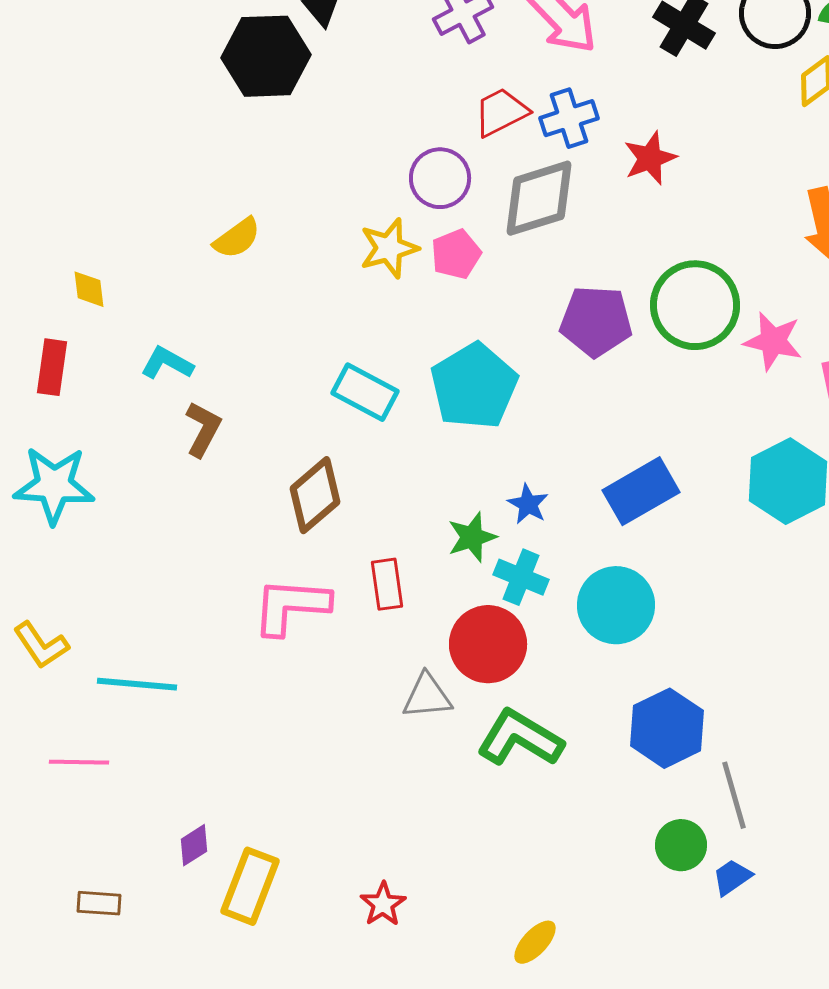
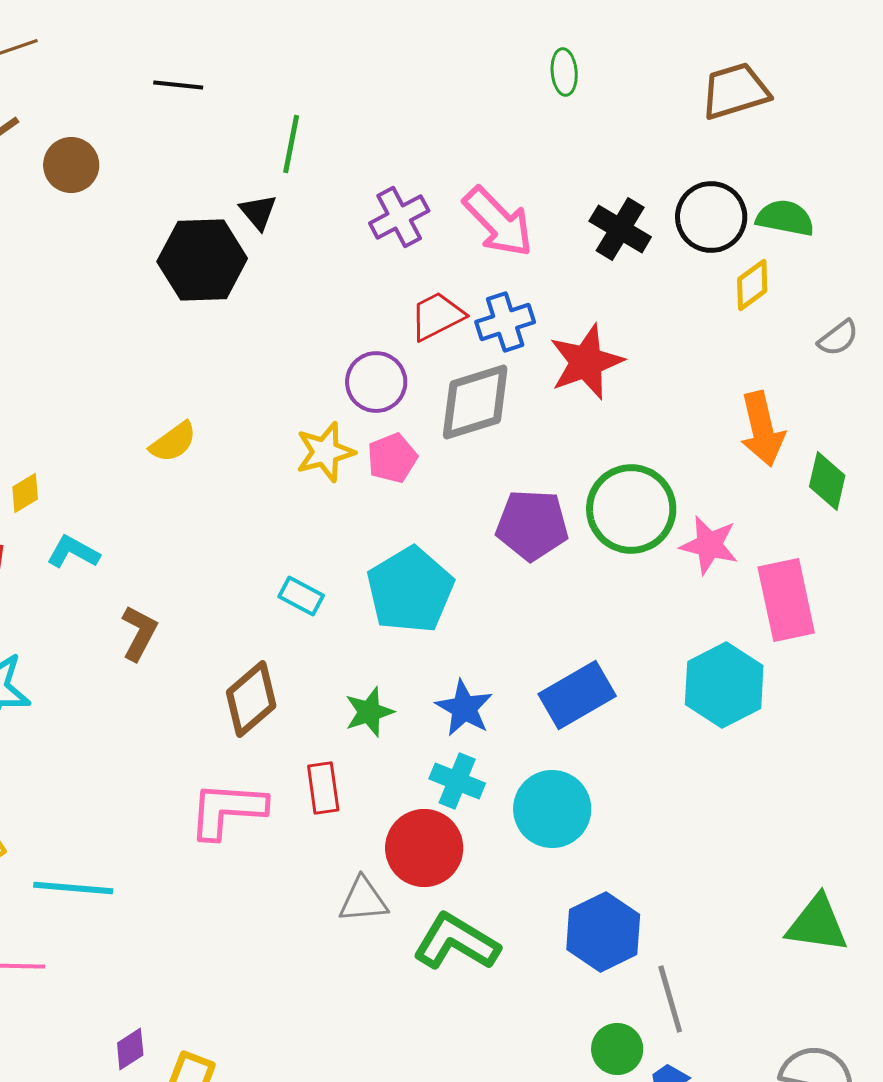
red star: (650, 158) -> (586, 362), size x1.4
yellow diamond: (89, 289) -> (25, 493), turned 66
cyan L-shape: (167, 363) -> (73, 552), moved
cyan rectangle: (365, 392) -> (301, 596), size x0.7
blue star: (528, 504) -> (464, 708), size x1.4
green star: (472, 537) -> (369, 712), moved

